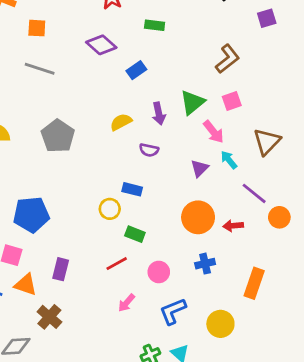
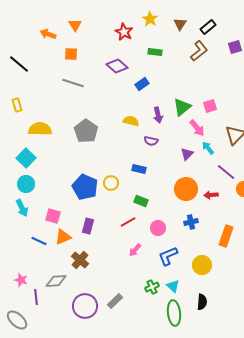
brown L-shape: (227, 59) -> (199, 51), moved
yellow semicircle: (121, 122) -> (131, 121), turned 42
yellow circle: (110, 209) -> (111, 183), moved
blue pentagon: (31, 215) -> (85, 187), moved, turned 30
orange triangle: (26, 285) -> (63, 237), turned -42

